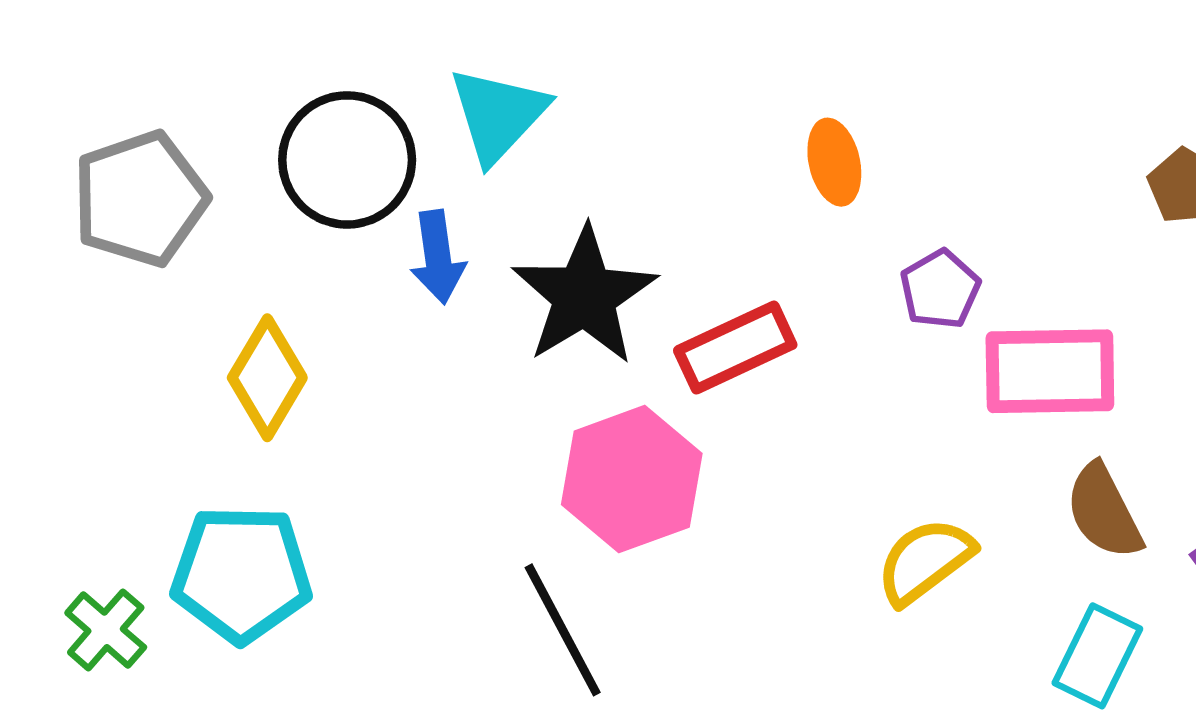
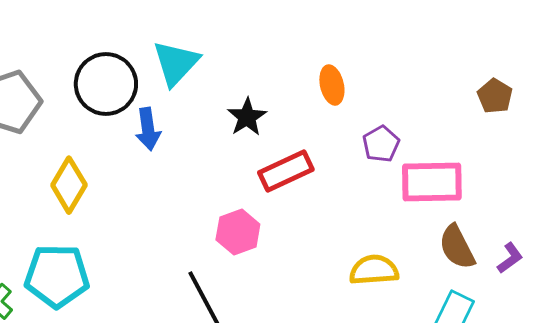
black star: (584, 296) -> (247, 117), moved, size x0.6
pink hexagon: (632, 479) -> (238, 232), size x0.7
yellow semicircle: (925, 561) -> (374, 270), turned 33

